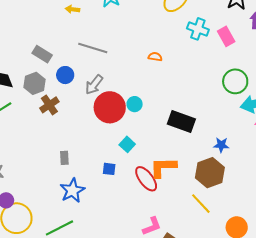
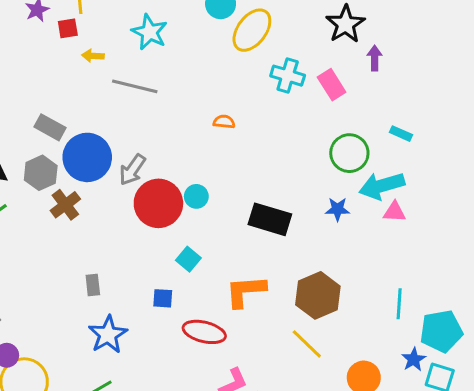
gray line: (93, 48) -> (135, 86), moved
blue circle: (65, 75) -> (87, 157), size x1.8
blue star: (221, 145) -> (338, 209), moved
red ellipse: (146, 179) -> (204, 332), moved, turned -36

